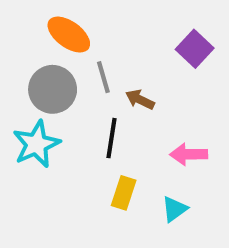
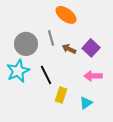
orange ellipse: (69, 35) -> (66, 15), moved
purple square: (195, 49) -> (91, 48), moved
black line: (111, 138) -> (46, 75), moved, turned -36

